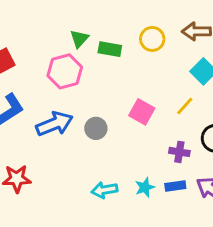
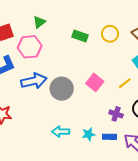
green triangle: (79, 39) -> (39, 22), moved
pink hexagon: (65, 71) -> (30, 47), moved
gray circle: (96, 128) -> (62, 89), size x1.5

